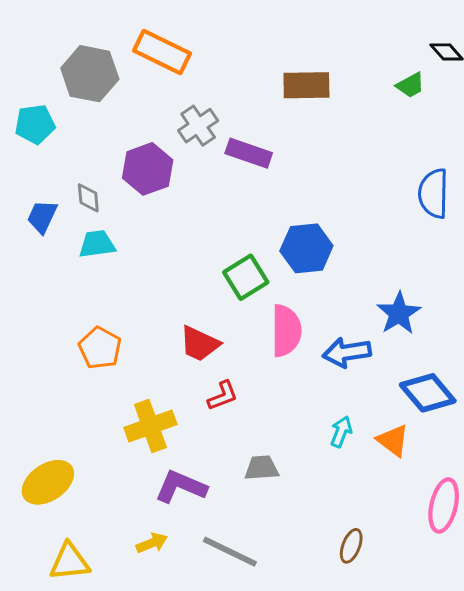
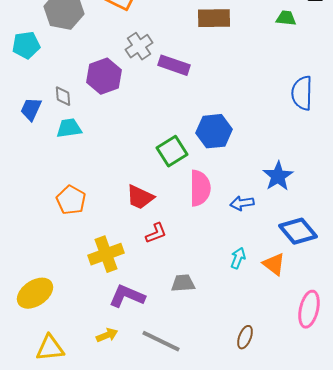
green trapezoid: (410, 85) -> (286, 18), turned -145
blue arrow: (347, 352) -> (242, 203), size x0.7

